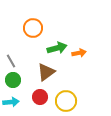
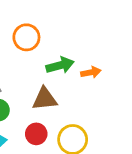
brown triangle: (46, 72) -> (45, 99), turned 30

